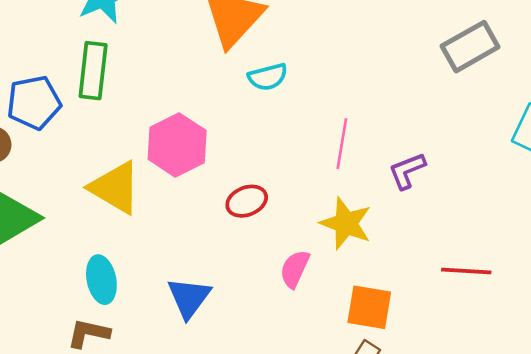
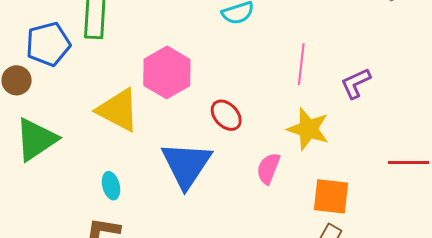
red ellipse: (247, 201) -> (226, 115), turned 72
cyan ellipse: (101, 280) -> (111, 186), size x0.7
blue triangle: (189, 298) -> (186, 165), moved, size x1.4

